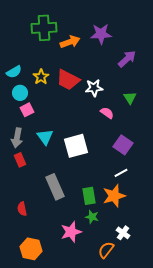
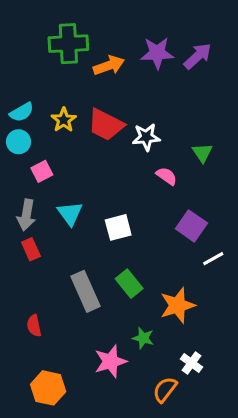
purple arrow: (127, 59) -> (198, 56), moved
cyan circle: (20, 93) -> (19, 142), moved
white square: (76, 146) -> (118, 227), size x0.7
white line: (121, 173) -> (213, 259), moved
green rectangle: (89, 196) -> (129, 284), moved, turned -30

